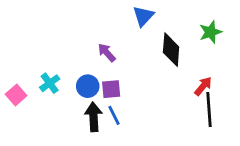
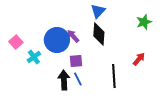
black diamond: (171, 50) -> (99, 34), moved
blue circle: (88, 86) -> (57, 40), moved, size x1.6
pink square: (16, 95) -> (16, 42), moved
black line: (209, 110) -> (114, 76), moved

